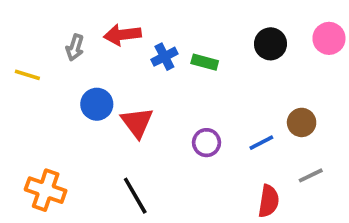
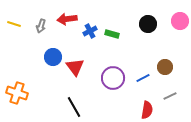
yellow line: (27, 75) -> (14, 24), moved
purple circle: (206, 143) -> (113, 78), size x1.5
orange cross: (46, 190) -> (17, 93), moved

